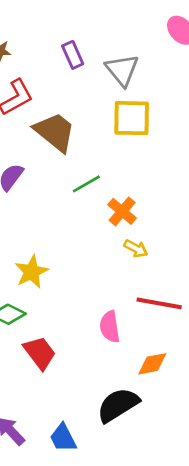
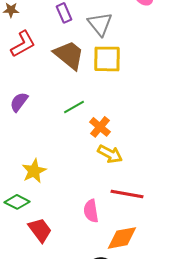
brown trapezoid: (55, 132) -> (69, 55), moved
yellow arrow: (136, 248) -> (110, 154), size x1.4
orange diamond: (152, 364) -> (122, 238), size x1.4

